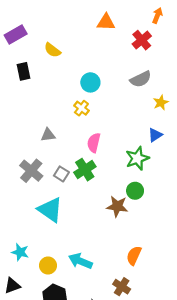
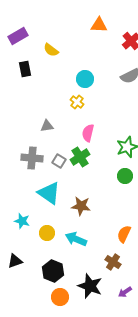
gray cross: (31, 171) -> (32, 158), turned -35
brown star: (117, 206) -> (81, 206), moved
cyan star: (20, 252) -> (22, 221), moved
yellow circle: (48, 266) -> (47, 233), moved

